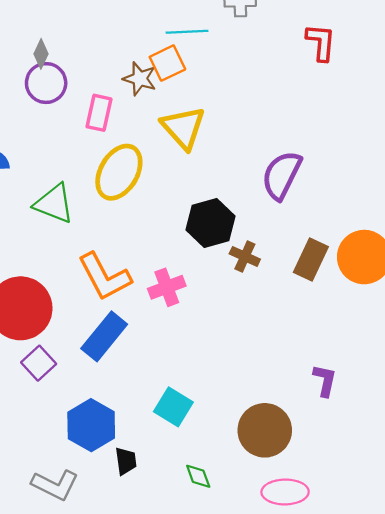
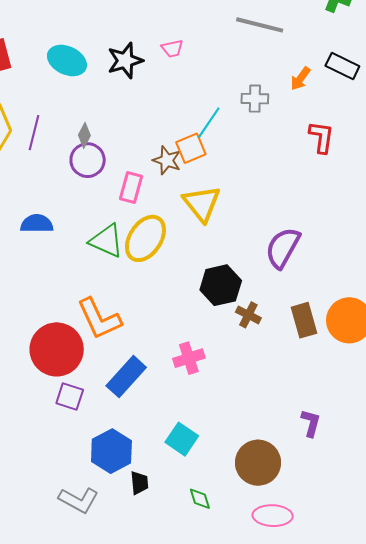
cyan line: (187, 32) -> (209, 123), turned -56
green triangle: (54, 204) -> (106, 241), moved
brown rectangle: (311, 259) -> (304, 320), turned -44
orange L-shape: (104, 277) -> (99, 319), moved
pink cross: (167, 287) -> (189, 358), moved
purple square: (39, 363) -> (70, 396), turned -32

